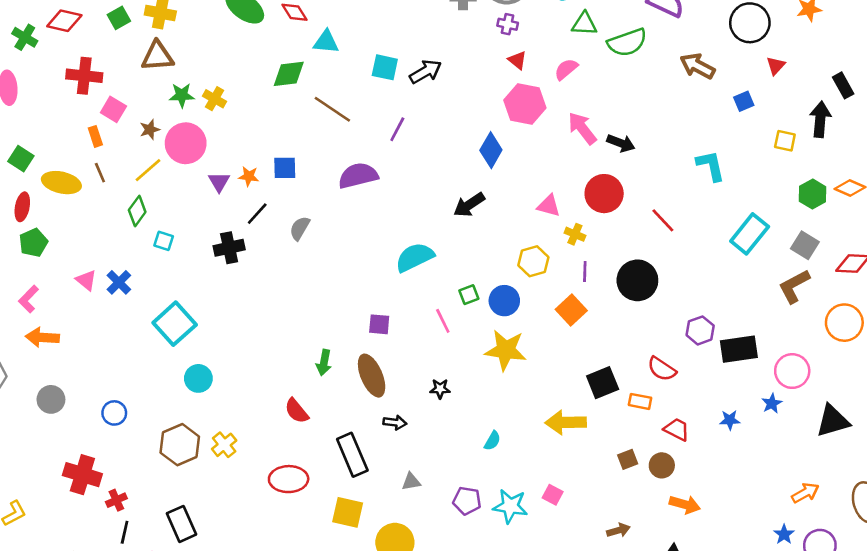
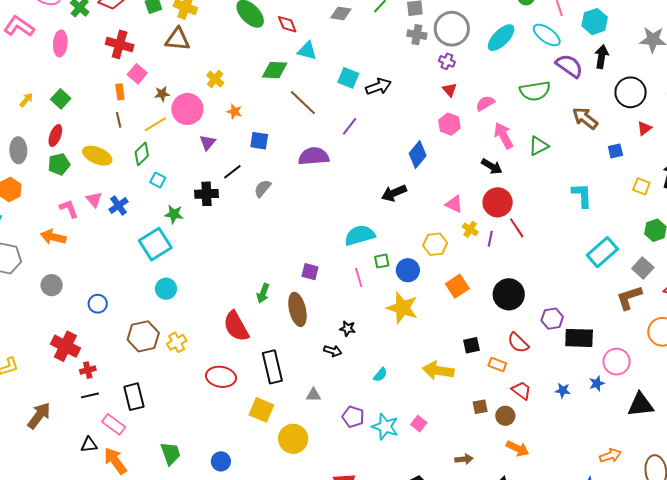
green triangle: (584, 24) -> (539, 146), moved, turned -40
green star: (182, 95) -> (174, 214), moved
pink hexagon: (525, 104) -> (449, 124), size x0.7
pink arrow: (582, 128) -> (503, 136), moved
black arrow: (621, 143) -> (492, 166), moved
orange star: (249, 176) -> (234, 112), moved
yellow ellipse: (61, 183) -> (97, 156), moved
red line: (663, 220) -> (517, 228), moved
cyan semicircle: (415, 257) -> (360, 235), moved
purple line: (585, 271) -> (490, 239), moved
black circle: (637, 280) -> (509, 294), moved
pink L-shape: (29, 299) -> (69, 209), moved, turned 105
black square: (603, 383) -> (471, 345), size x0.7
red semicircle: (297, 411) -> (236, 326), size x1.5
black arrow: (395, 423) -> (333, 351), moved
black line: (125, 532) -> (90, 395), turned 54

